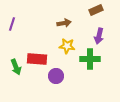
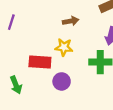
yellow star: (67, 46) -> (64, 47), moved
green arrow: (16, 67) -> (16, 85), moved

